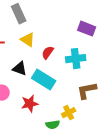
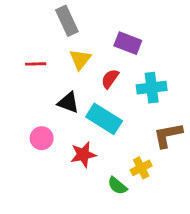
purple rectangle: (87, 29) -> (128, 43), moved
yellow triangle: (28, 40) -> (80, 59), turned 35
green semicircle: (53, 125) -> (117, 186), turned 48

